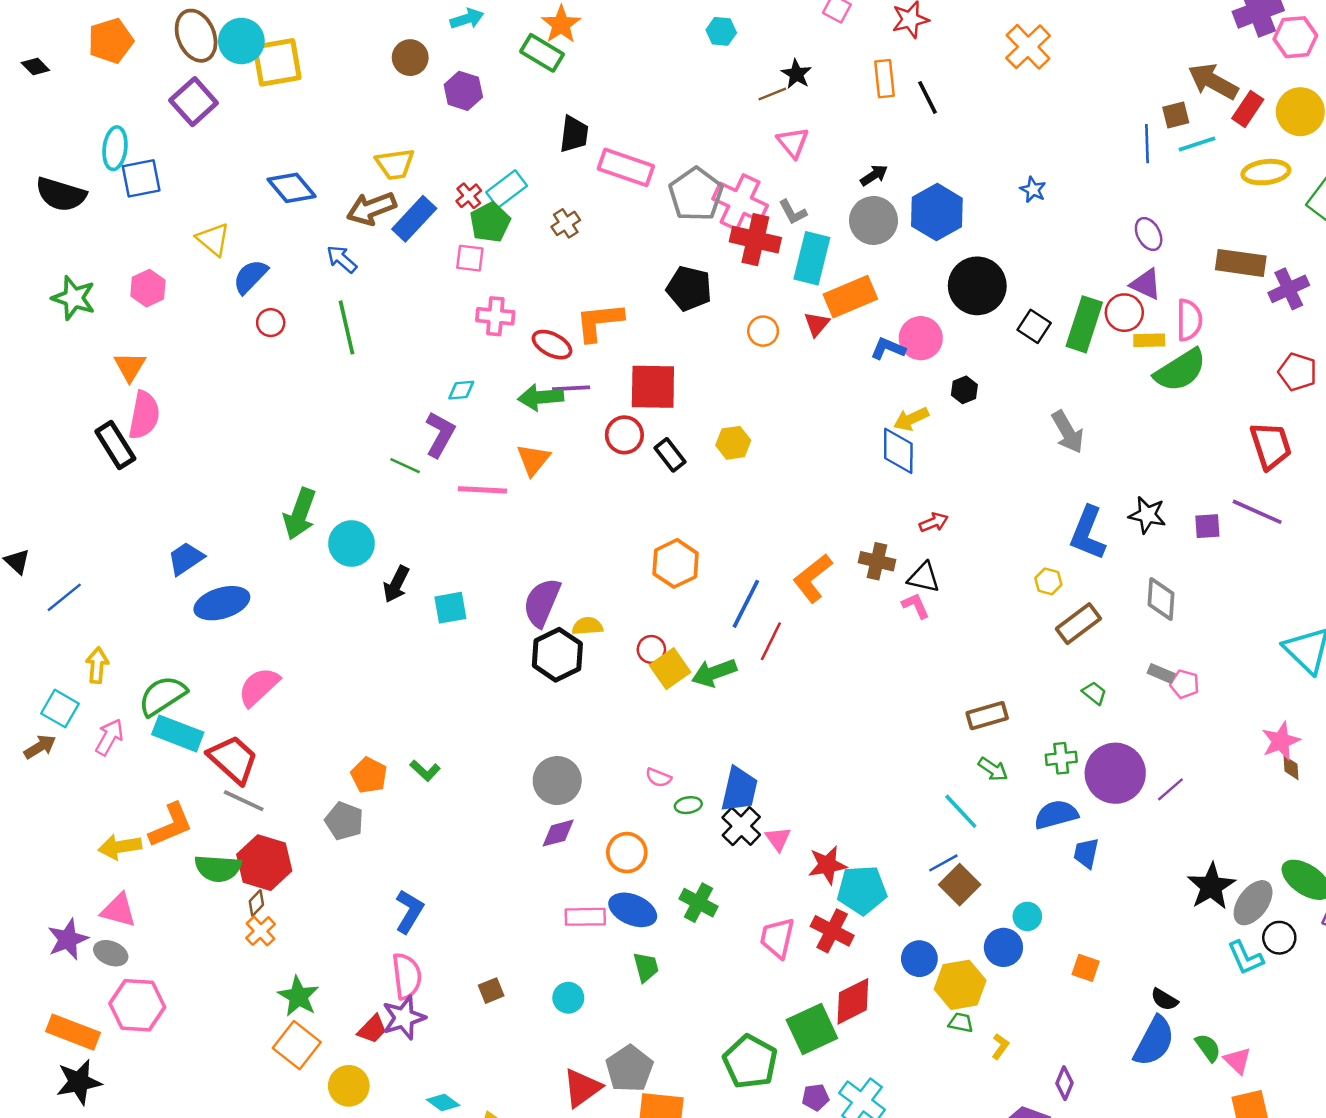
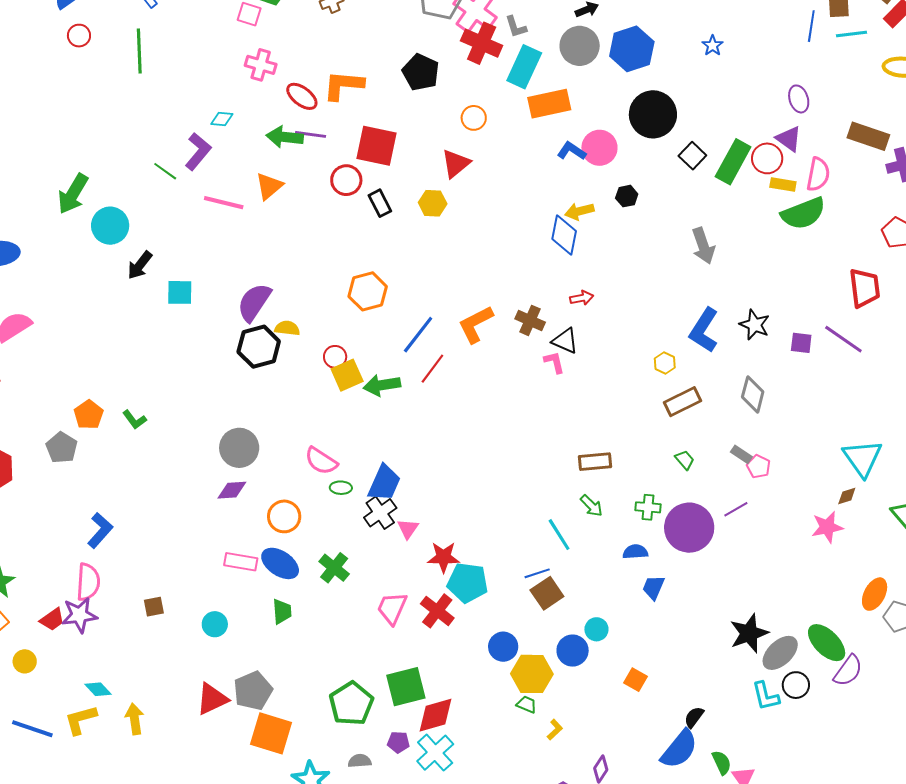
red triangle: (817, 324) -> (456, 164), moved, size x1.4
brown diamond: (1291, 768) -> (847, 496), moved, turned 65
pink semicircle: (658, 778) -> (321, 461), size x1.6
purple line: (1170, 789) -> (736, 509), moved
blue semicircle: (1056, 815) -> (635, 552), size x0.7
black semicircle: (1164, 1000) -> (694, 717), turned 85
red diamond: (853, 1001) -> (436, 715), moved
yellow circle: (349, 1086) -> (25, 661), size x0.7

